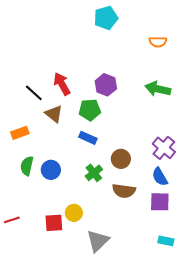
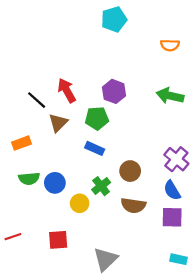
brown triangle: (54, 114) -> (58, 123), turned 36
green semicircle: (27, 166) -> (29, 179), turned -108
yellow circle: (74, 213) -> (80, 203), moved

